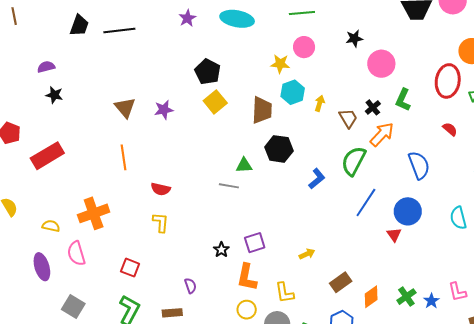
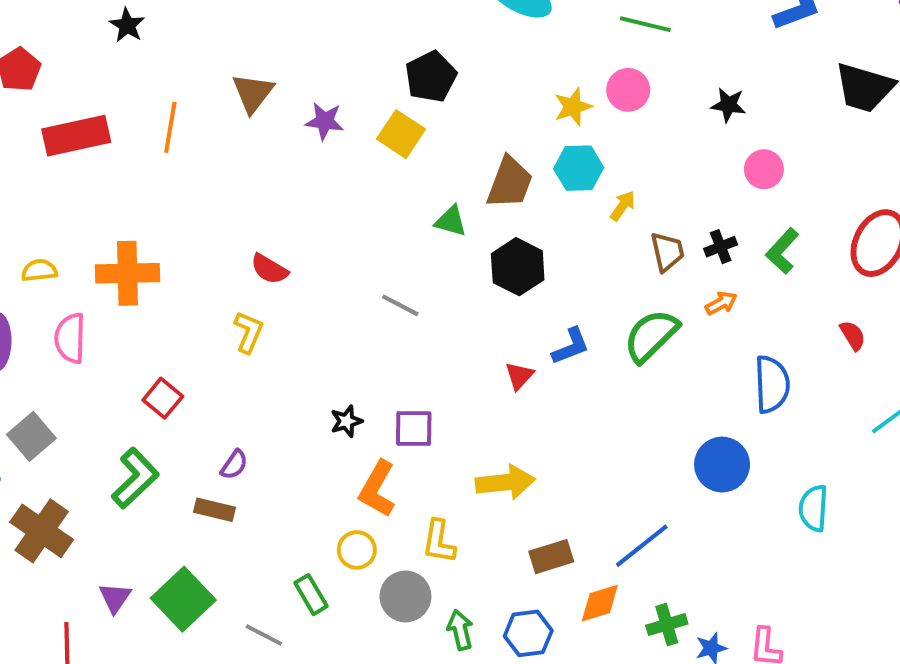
yellow star: (280, 64) -> (573, 107), turned 30
pink circle: (381, 64) -> (764, 169), size x0.7
yellow square: (215, 102) -> (401, 134), moved, turned -35
orange arrow: (382, 134) -> (721, 303), size x0.6
orange line: (123, 157) -> (170, 127), moved
green triangle: (244, 165) -> (451, 221), moved
blue line: (366, 203) -> (642, 546), moved
yellow semicircle: (51, 226) -> (39, 270), turned -36
red triangle: (394, 235) -> (519, 376), moved
yellow arrow: (307, 254) -> (505, 482), size x1.8
purple semicircle: (190, 286) -> (234, 465), moved, turned 35

